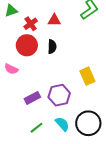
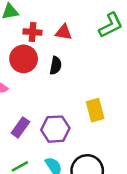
red cross: (31, 24) -> (33, 32), turned 32
purple rectangle: (32, 98) -> (20, 127), turned -35

